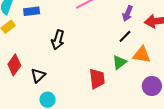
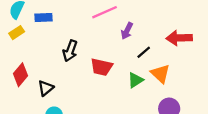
purple arrow: (127, 13) -> (127, 31), moved
orange triangle: (142, 55) -> (160, 74), turned 30
red trapezoid: (97, 79) -> (102, 67), moved, turned 105

